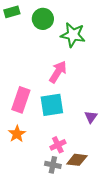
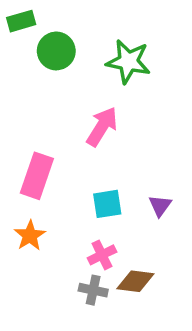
green circle: (43, 19) -> (56, 51), moved
cyan square: (52, 105) -> (107, 204), moved, size x0.7

